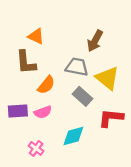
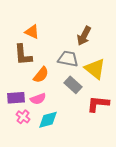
cyan diamond: (73, 136) -> (48, 120), moved
pink cross: (36, 148) -> (23, 117), moved

